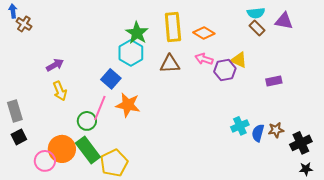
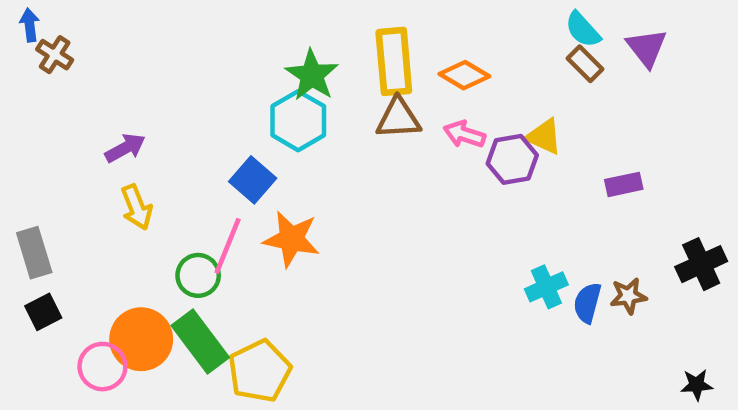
cyan semicircle: (256, 13) -> (583, 30), turned 54
purple triangle: (284, 21) -> (647, 48), turned 42
brown triangle: (170, 64) -> (398, 118), moved
black cross: (301, 143) -> (701, 264), moved

